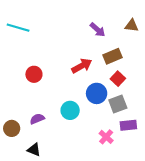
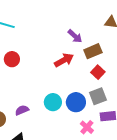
purple arrow: (98, 30) -> (75, 36), moved
red circle: (34, 74) -> (12, 59), moved
blue circle: (97, 93) -> (76, 102), moved

